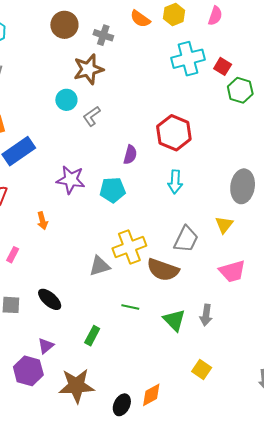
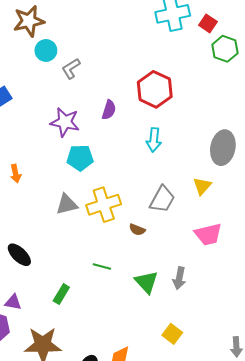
brown star: (88, 69) -> (29, 21), moved
purple star: (71, 180) -> (65, 122), moved
cyan pentagon: (113, 190) -> (80, 158), moved
gray triangle: (100, 266) -> (67, 204), moved
brown semicircle: (163, 270) -> (137, 230), size x0.5
purple triangle: (46, 346) -> (13, 302), turned 48

